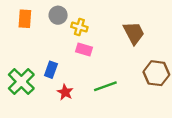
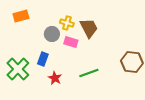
gray circle: (58, 15) -> (52, 34), moved
orange rectangle: (25, 19) -> (21, 16), turned 70
brown trapezoid: (134, 33) -> (89, 28), moved

